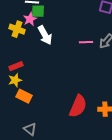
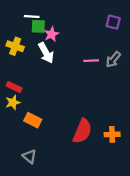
pink star: (30, 19) -> (51, 34), moved
red rectangle: (16, 66) -> (14, 87), turned 48
orange rectangle: (24, 96) -> (33, 120), moved

